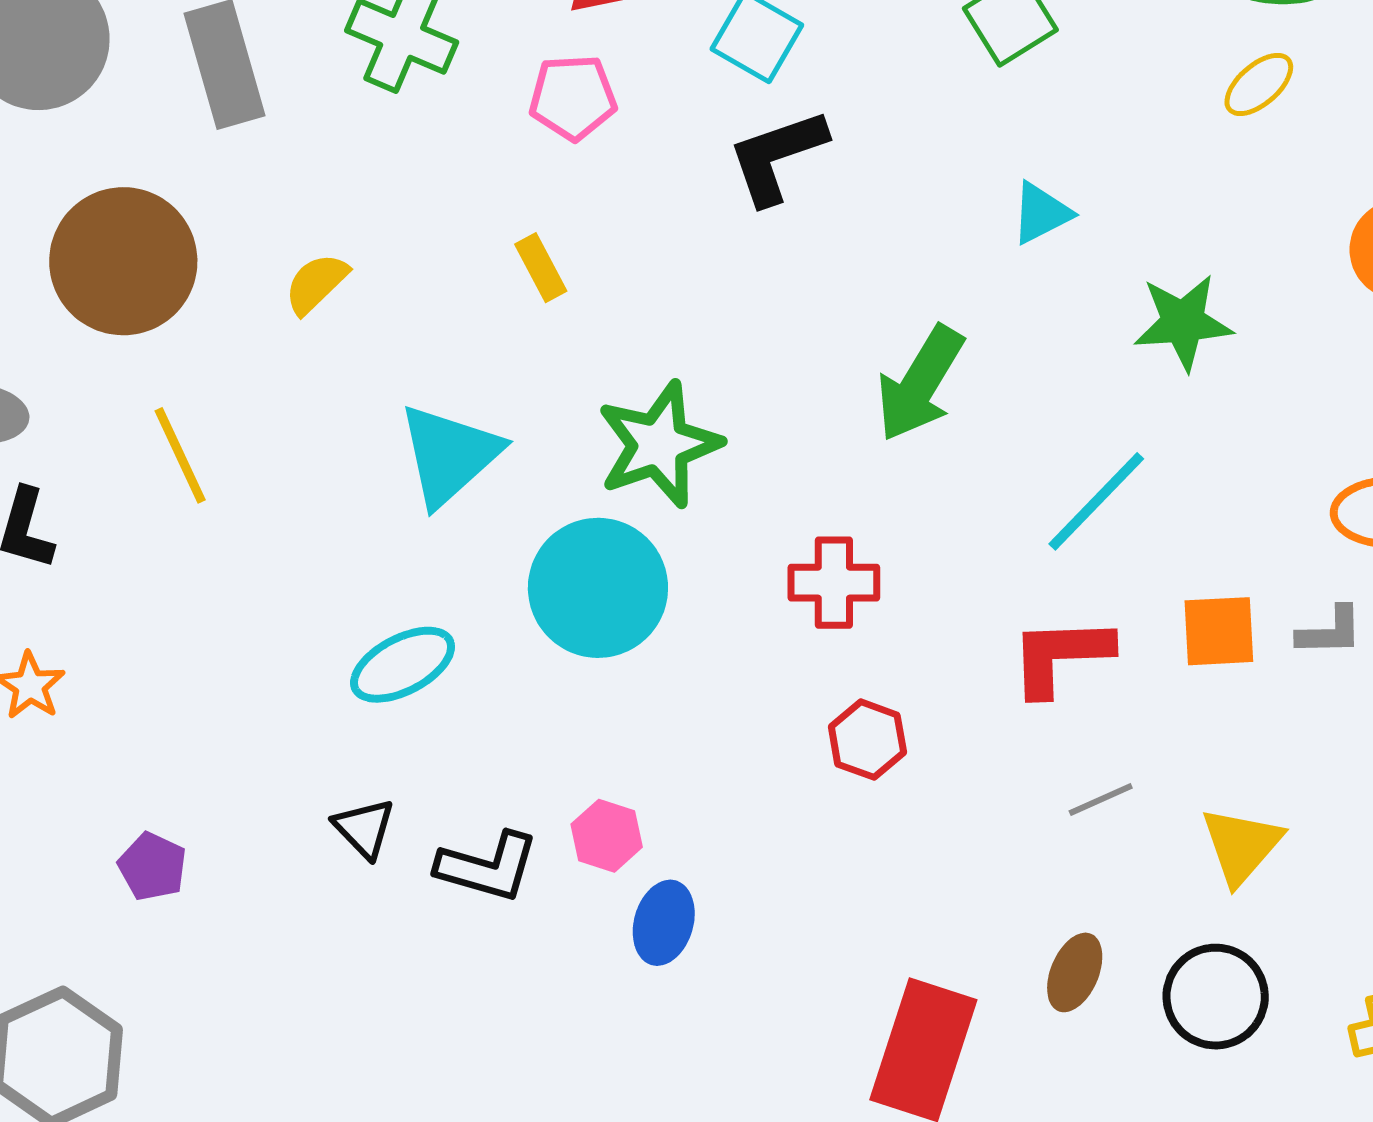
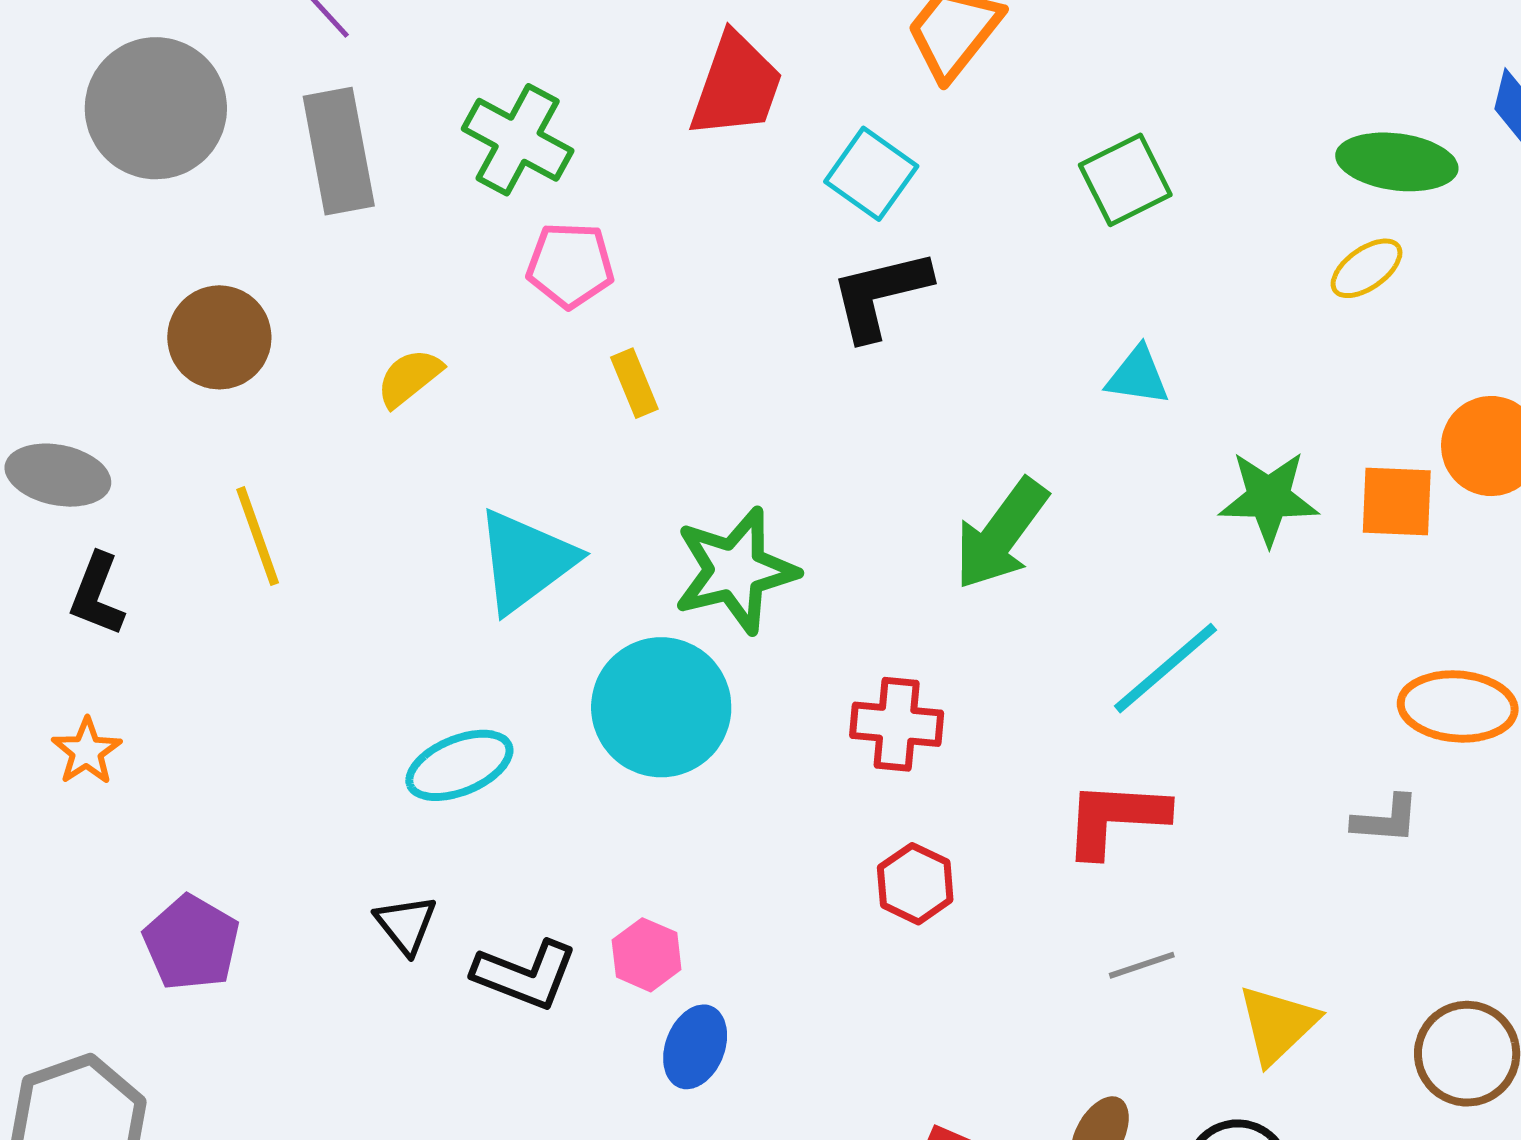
pink pentagon: (573, 97) -> (570, 265), moved
cyan triangle: (1041, 213) -> (1138, 376), turned 30
brown circle: (123, 261) -> (219, 337), size x0.7
orange square: (1219, 631) -> (1397, 502), moved
purple pentagon: (152, 867) -> (191, 943), size x1.4

